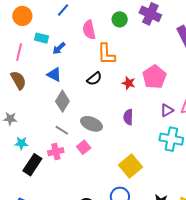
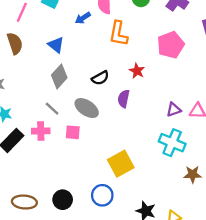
blue arrow: (59, 48) -> (83, 18), moved
pink pentagon: (154, 77) -> (171, 45), moved
black semicircle: (94, 79) -> (100, 78), moved
purple semicircle: (128, 117) -> (124, 99), moved
pink square: (84, 147) -> (73, 132), turned 32

